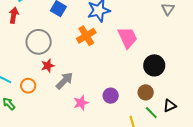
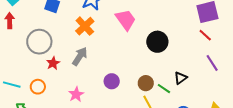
gray arrow: (64, 81) -> (80, 56), moved
brown circle: (146, 92) -> (146, 83), moved
purple circle: (111, 96) -> (112, 81), moved
pink star: (81, 103) -> (76, 94), moved

